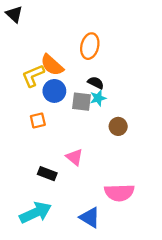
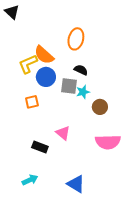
cyan star: (98, 98) -> (83, 92), moved
pink semicircle: (119, 193) -> (108, 142), moved
cyan arrow: (35, 213) -> (30, 180), size x0.6

